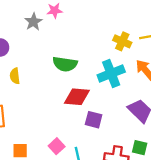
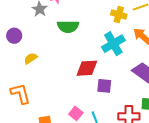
green semicircle: (65, 64) -> (68, 27), moved
yellow semicircle: (15, 76) -> (31, 58), turned 72

